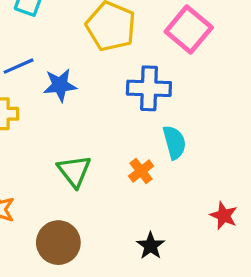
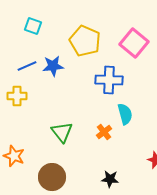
blue star: (60, 85) -> (53, 66), moved
black star: (151, 246) -> (110, 179), turned -30

